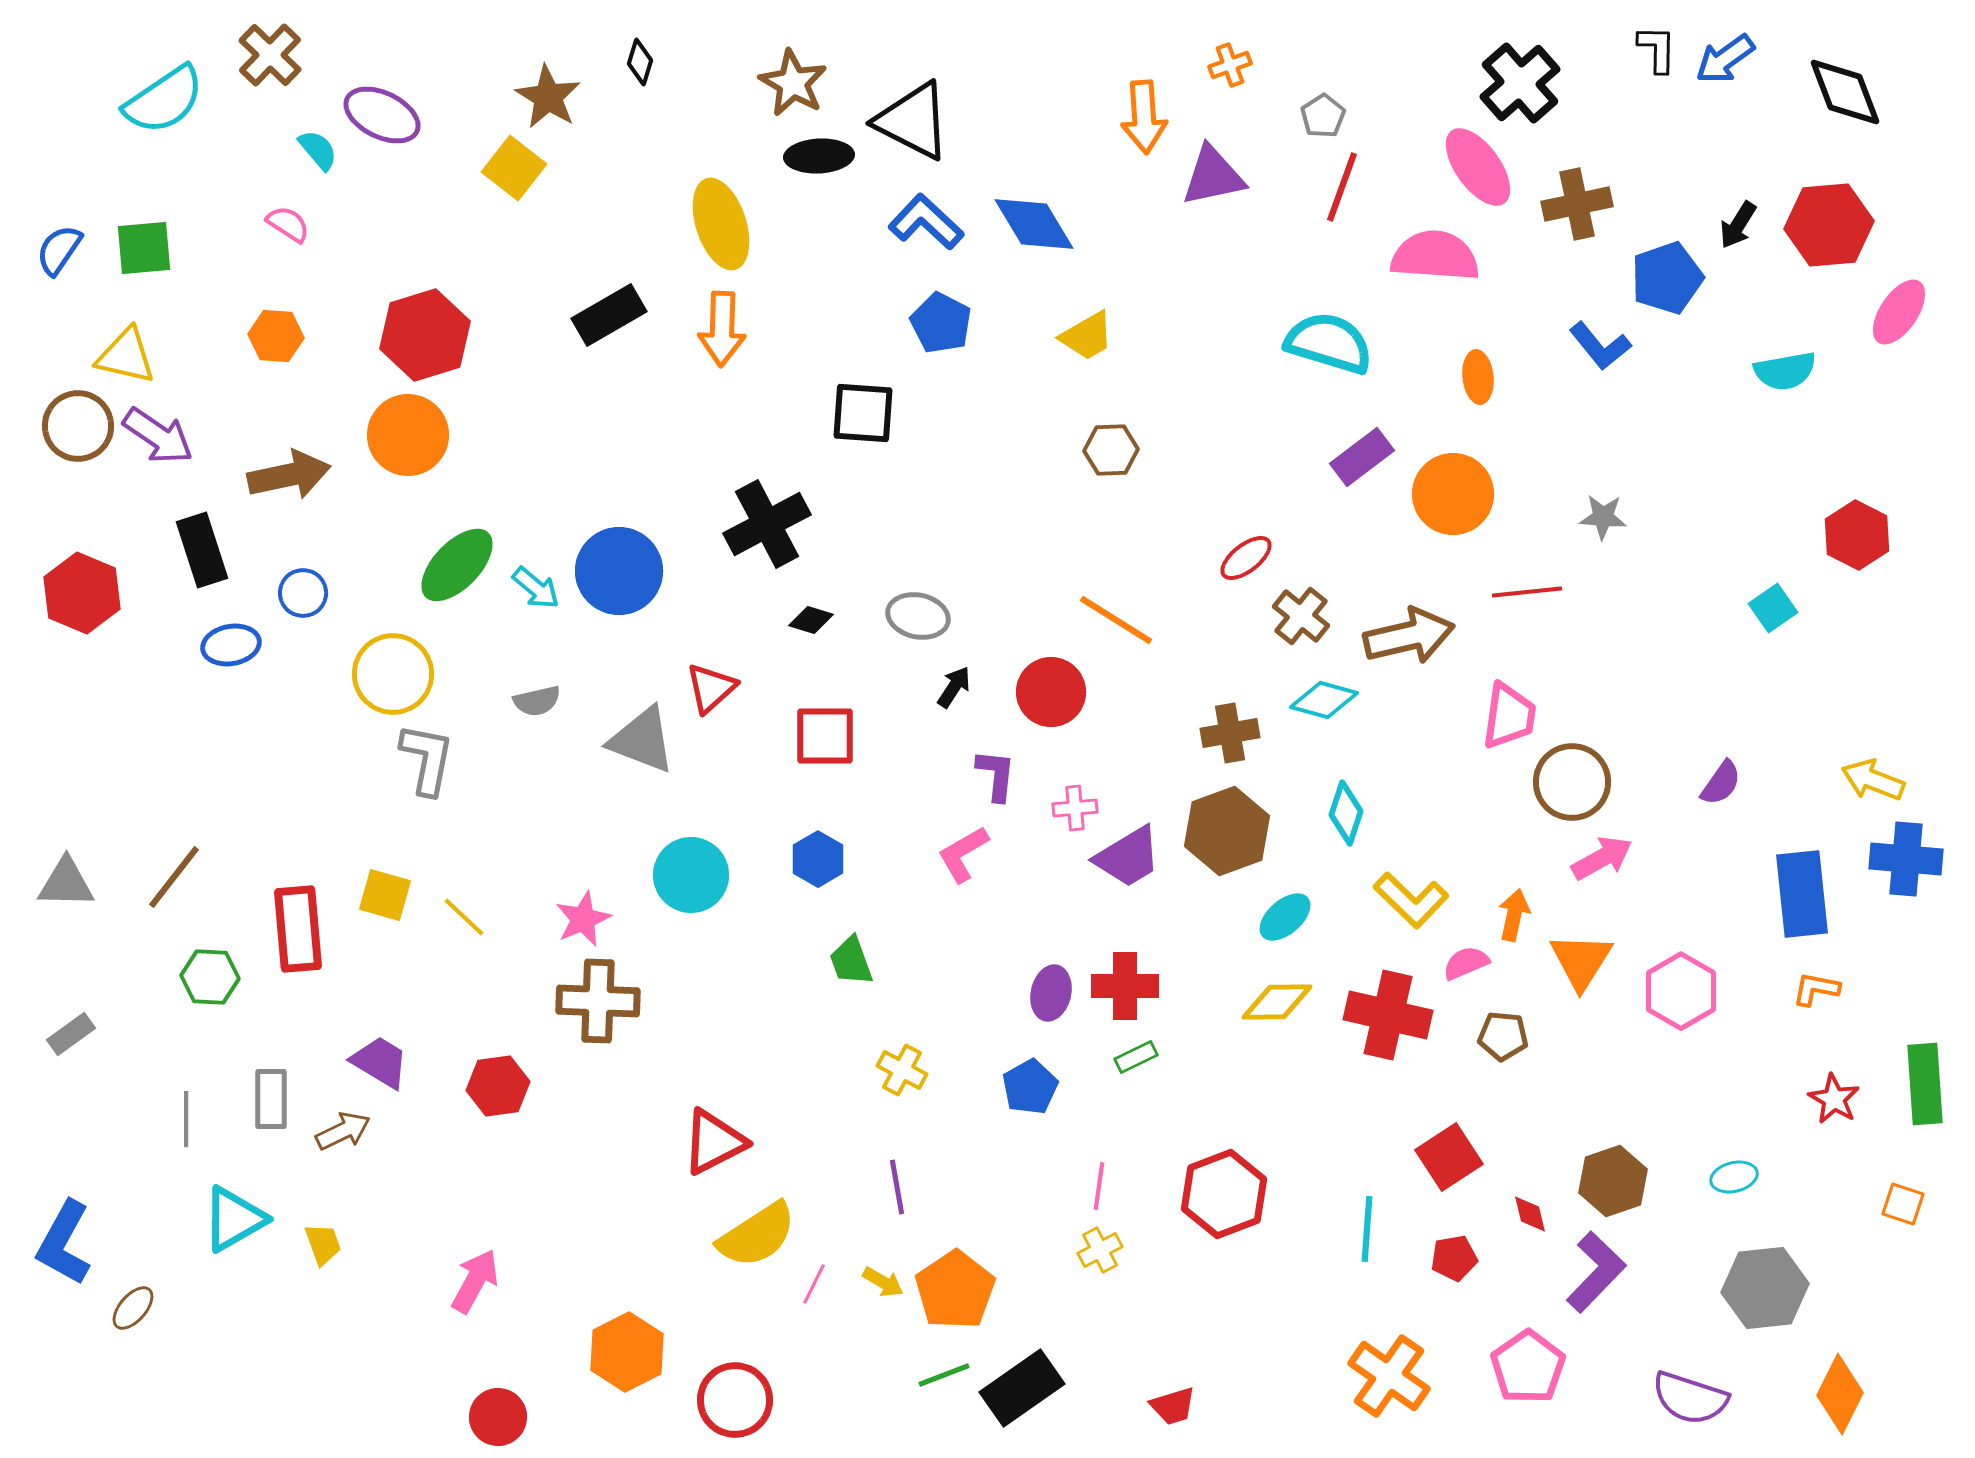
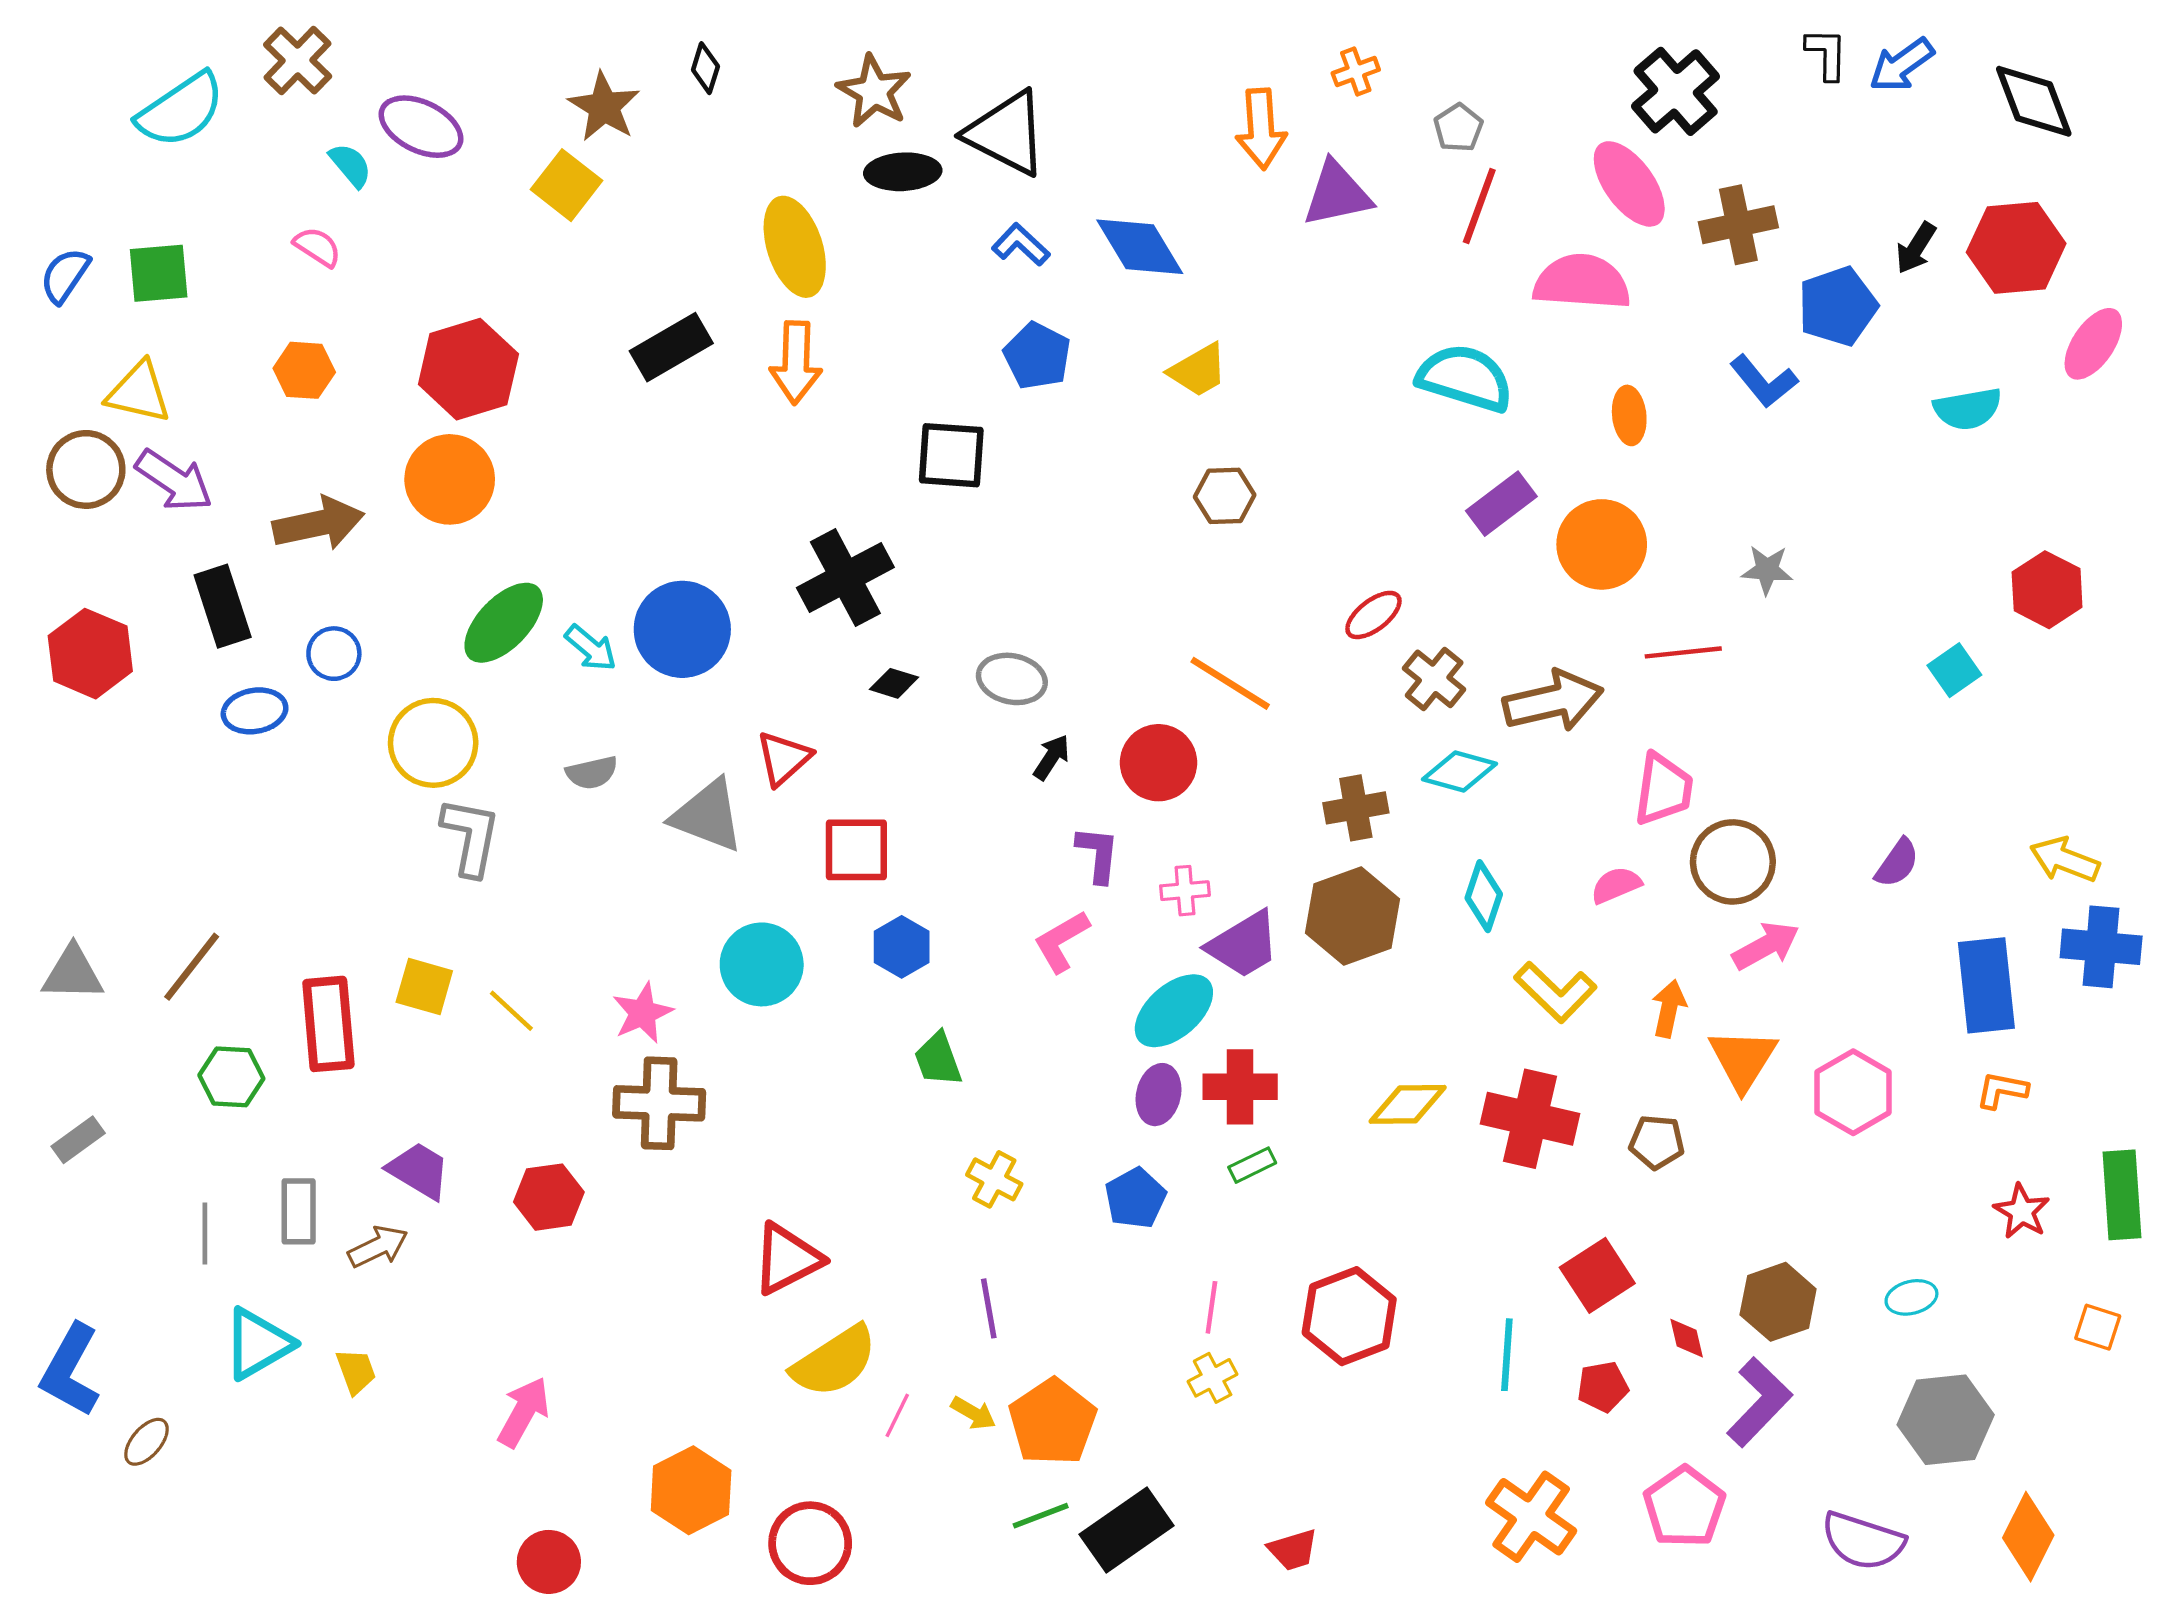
blue L-shape: (926, 222) -> (1021, 245), size x0.7
red square: (825, 736) -> (856, 850), moved
cyan ellipse: (1285, 917) -> (1174, 1011), moved, size x1.4
pink semicircle: (1466, 963) -> (1616, 885), moved

